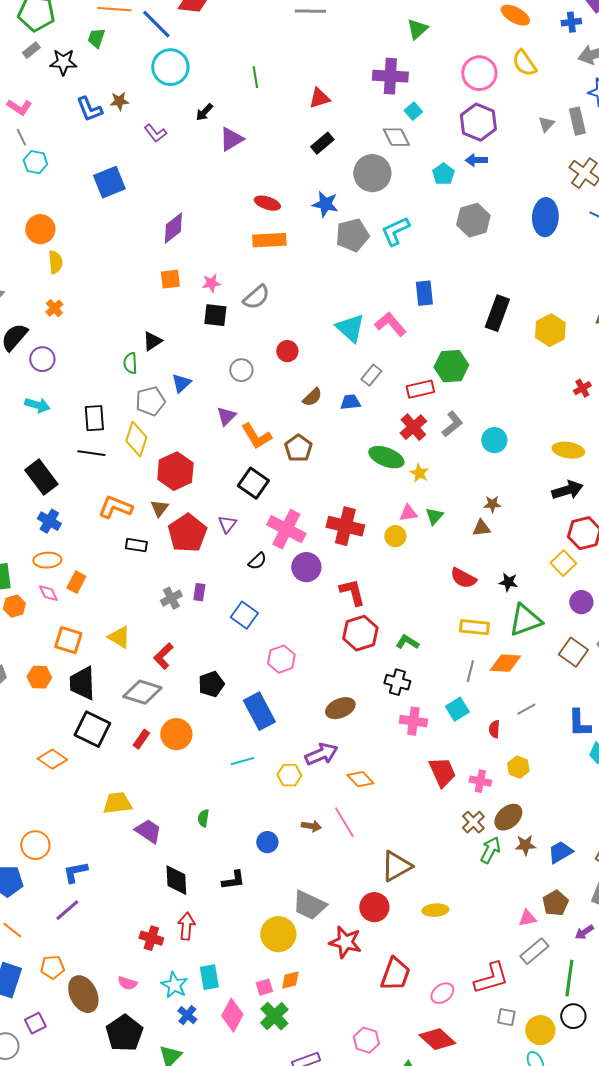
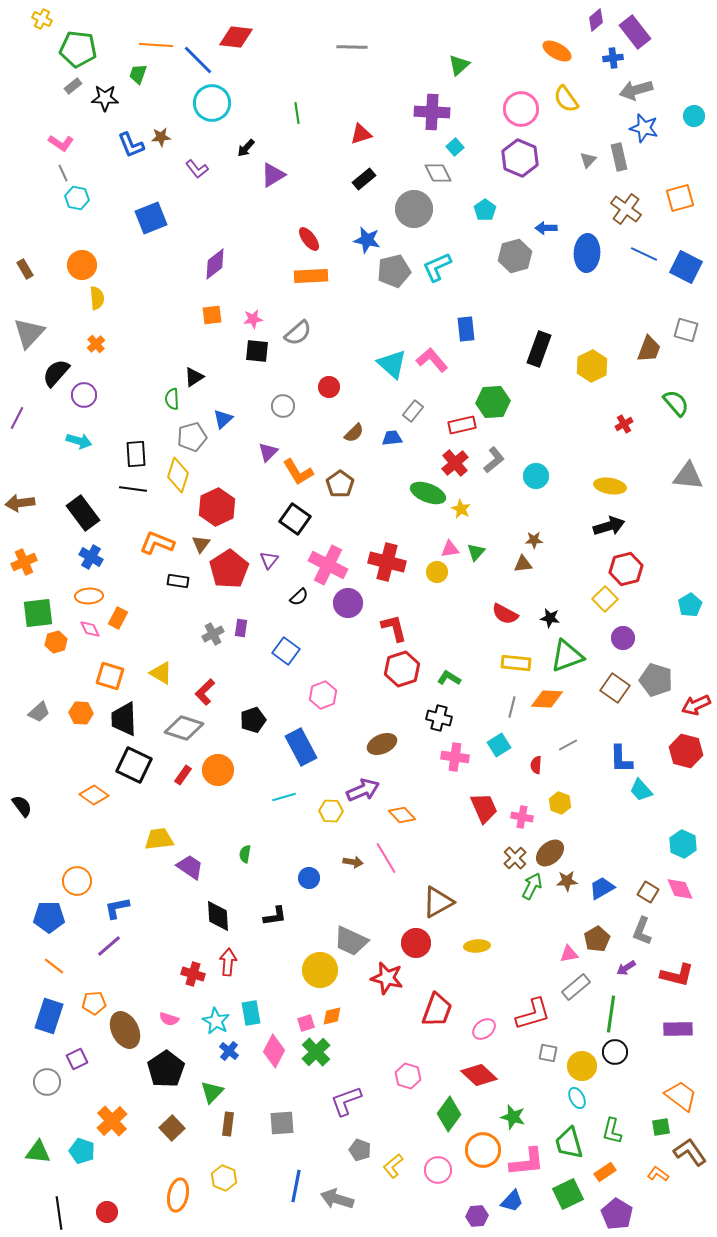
blue arrow: (476, 160) -> (546, 228), moved
red ellipse: (267, 203) -> (309, 239), turned 35

